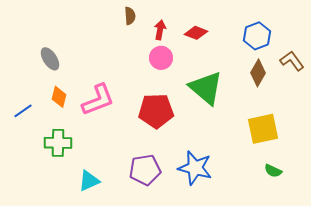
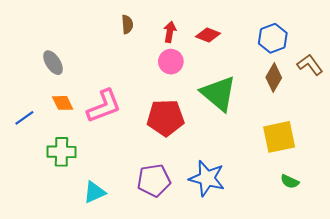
brown semicircle: (130, 16) -> (127, 24), moved
orange diamond: (59, 97) -> (63, 103), turned -40

